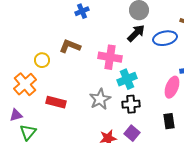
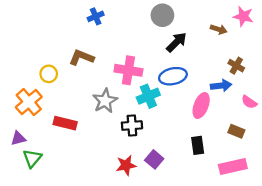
black arrow: (136, 33) -> (176, 42), moved
blue ellipse: (165, 38) -> (173, 76), moved
gray star: (100, 99) -> (105, 101), moved
black cross: (131, 104) -> (132, 125), moved

